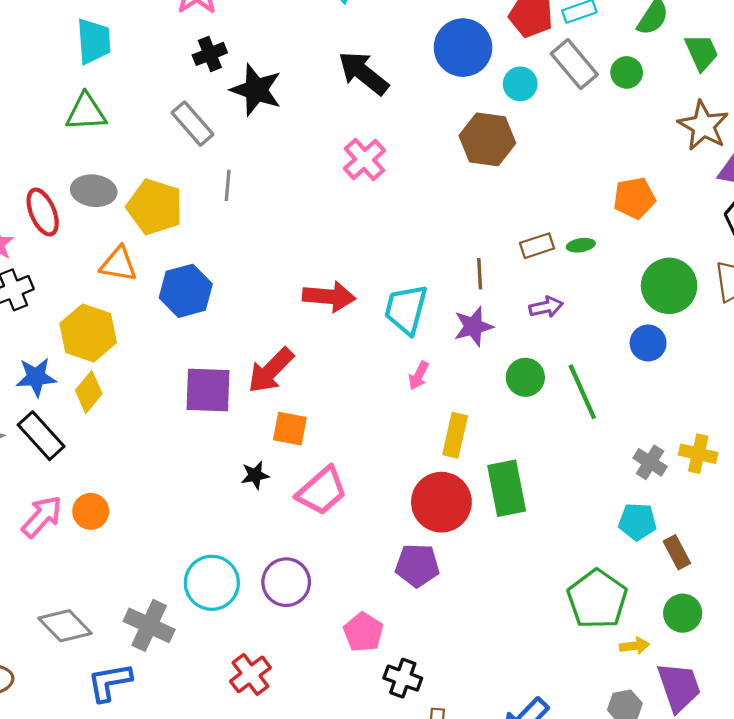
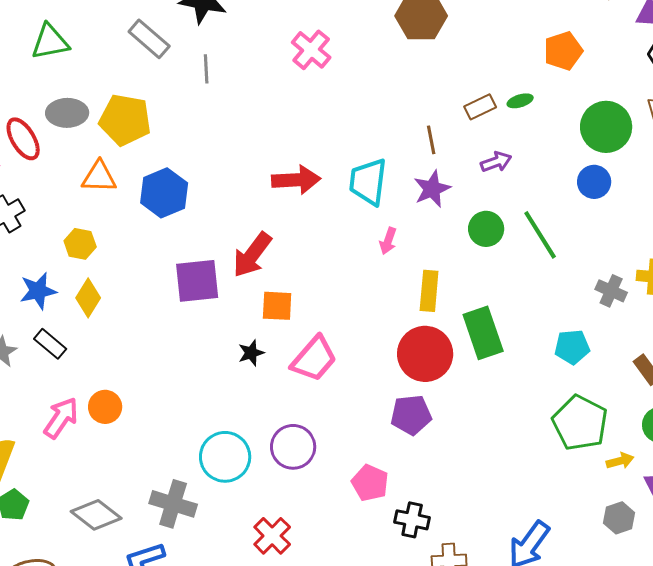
gray line: (228, 185) -> (206, 69), moved
yellow hexagon: (88, 333) -> (80, 244), size x0.6
black rectangle: (41, 436) -> (50, 344), size x0.7
cyan pentagon: (637, 522) -> (572, 347), moved

